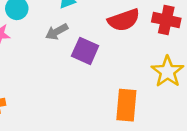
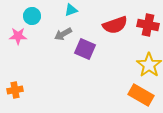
orange rectangle: (126, 105) -> (141, 95), moved, turned -65

